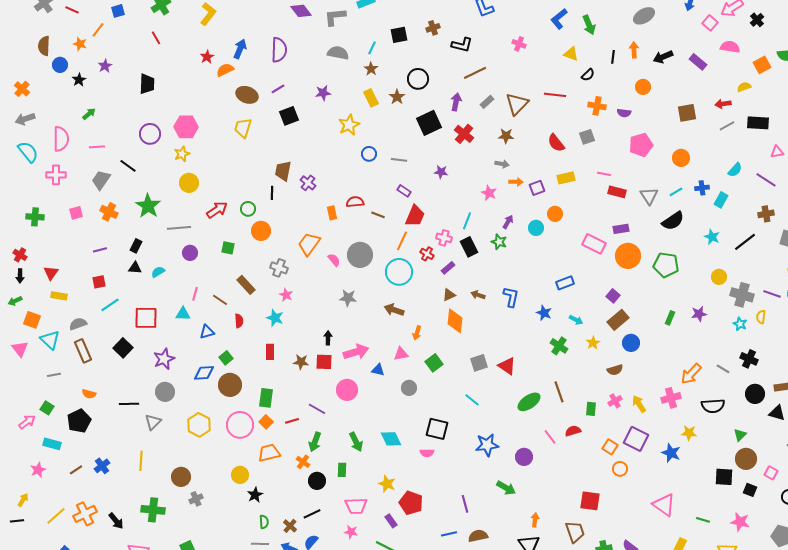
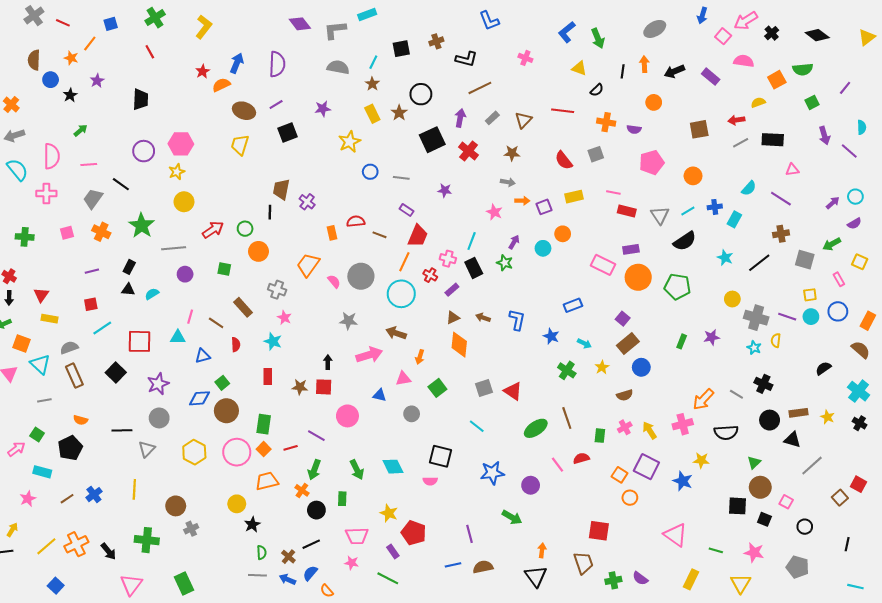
brown triangle: (517, 104) -> (523, 120), size x0.7
pink arrow: (356, 352) -> (369, 355), moved

